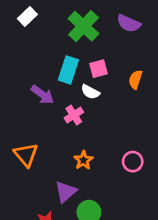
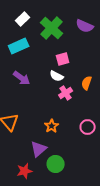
white rectangle: (27, 17) -> (23, 19), moved
cyan rectangle: (68, 70) -> (19, 46), moved, turned 48
orange semicircle: (135, 79) -> (87, 83), moved
pink cross: (74, 115) -> (66, 93), moved

